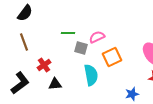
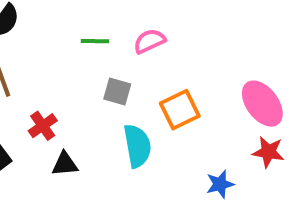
green line: (68, 33) -> (95, 41), moved
pink semicircle: (97, 37) -> (149, 41), moved

